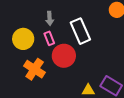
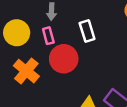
white rectangle: (80, 31) -> (87, 31), size x0.7

